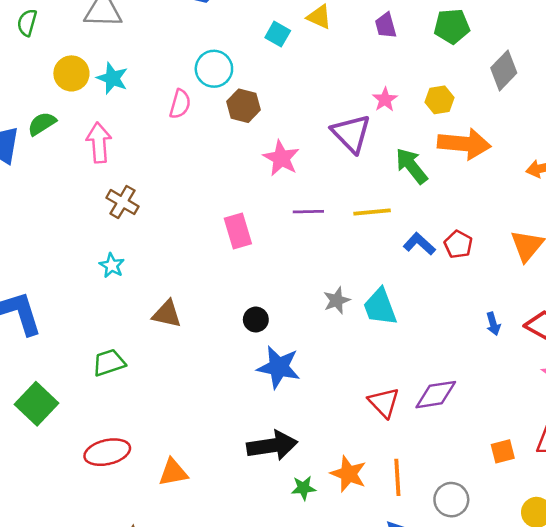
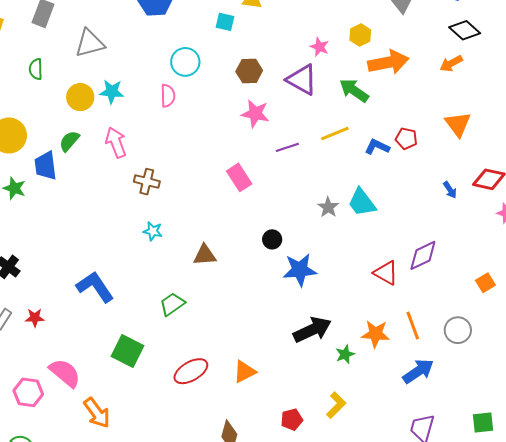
brown hexagon: (244, 106) -> (249, 71), moved

